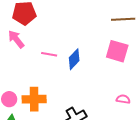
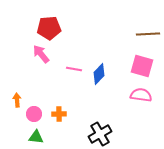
orange cross: (34, 99) -> (59, 114), size x0.6
pink semicircle: (123, 99) -> (141, 95), moved, size x1.5

